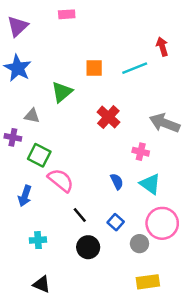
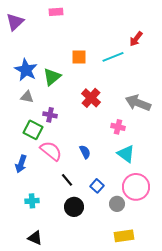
red arrow: (162, 47) -> (136, 39), turned -126
blue star: (18, 68) -> (26, 70), moved
purple cross: (13, 137) -> (50, 115), moved
blue semicircle: (117, 182) -> (85, 152), moved

